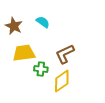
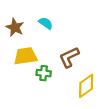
yellow diamond: (62, 81) -> (86, 86), moved

